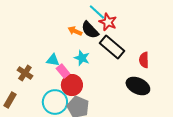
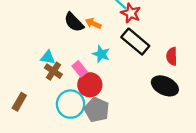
black semicircle: (90, 30) -> (74, 22), moved
cyan triangle: (53, 60) -> (48, 57), moved
brown cross: (25, 73) -> (53, 71), moved

